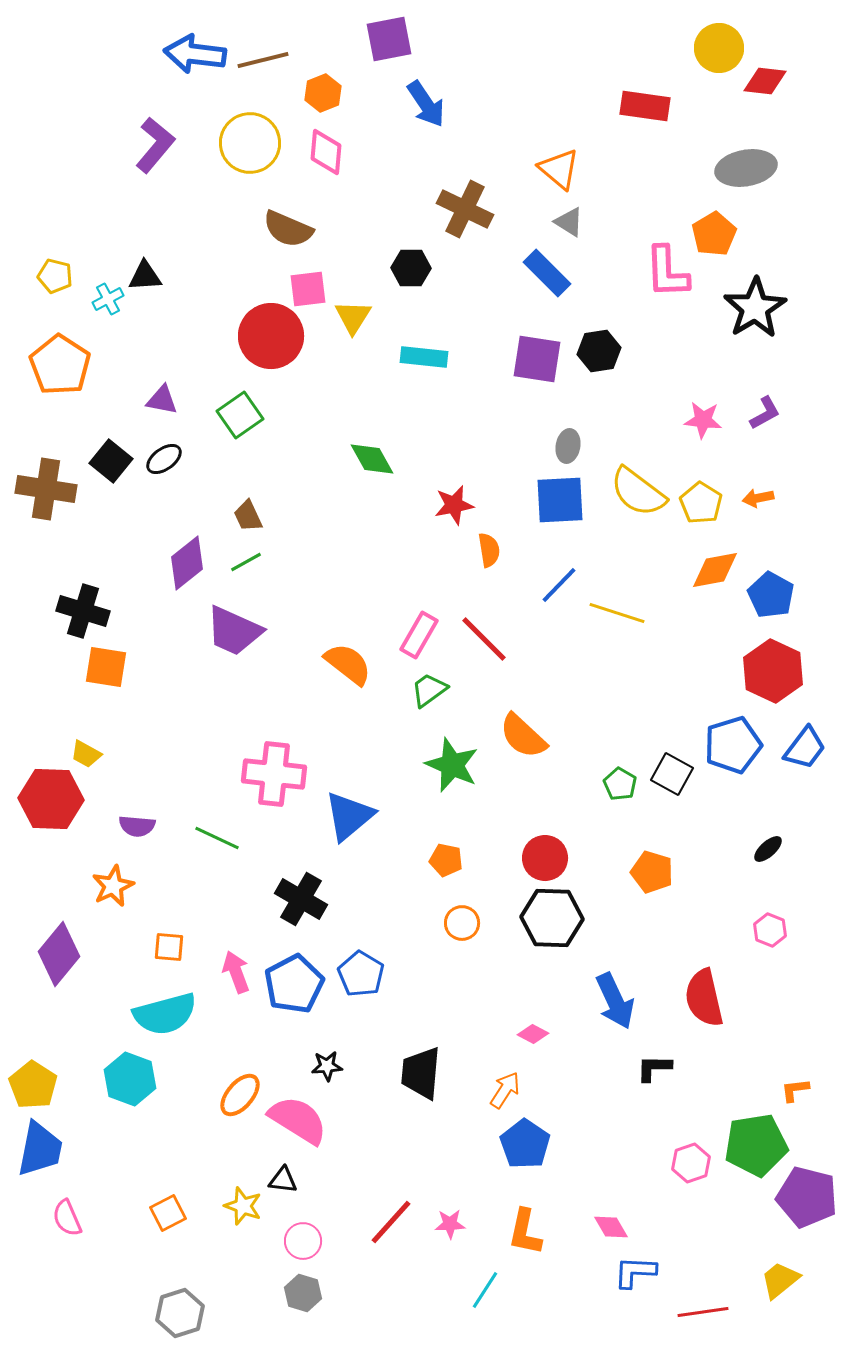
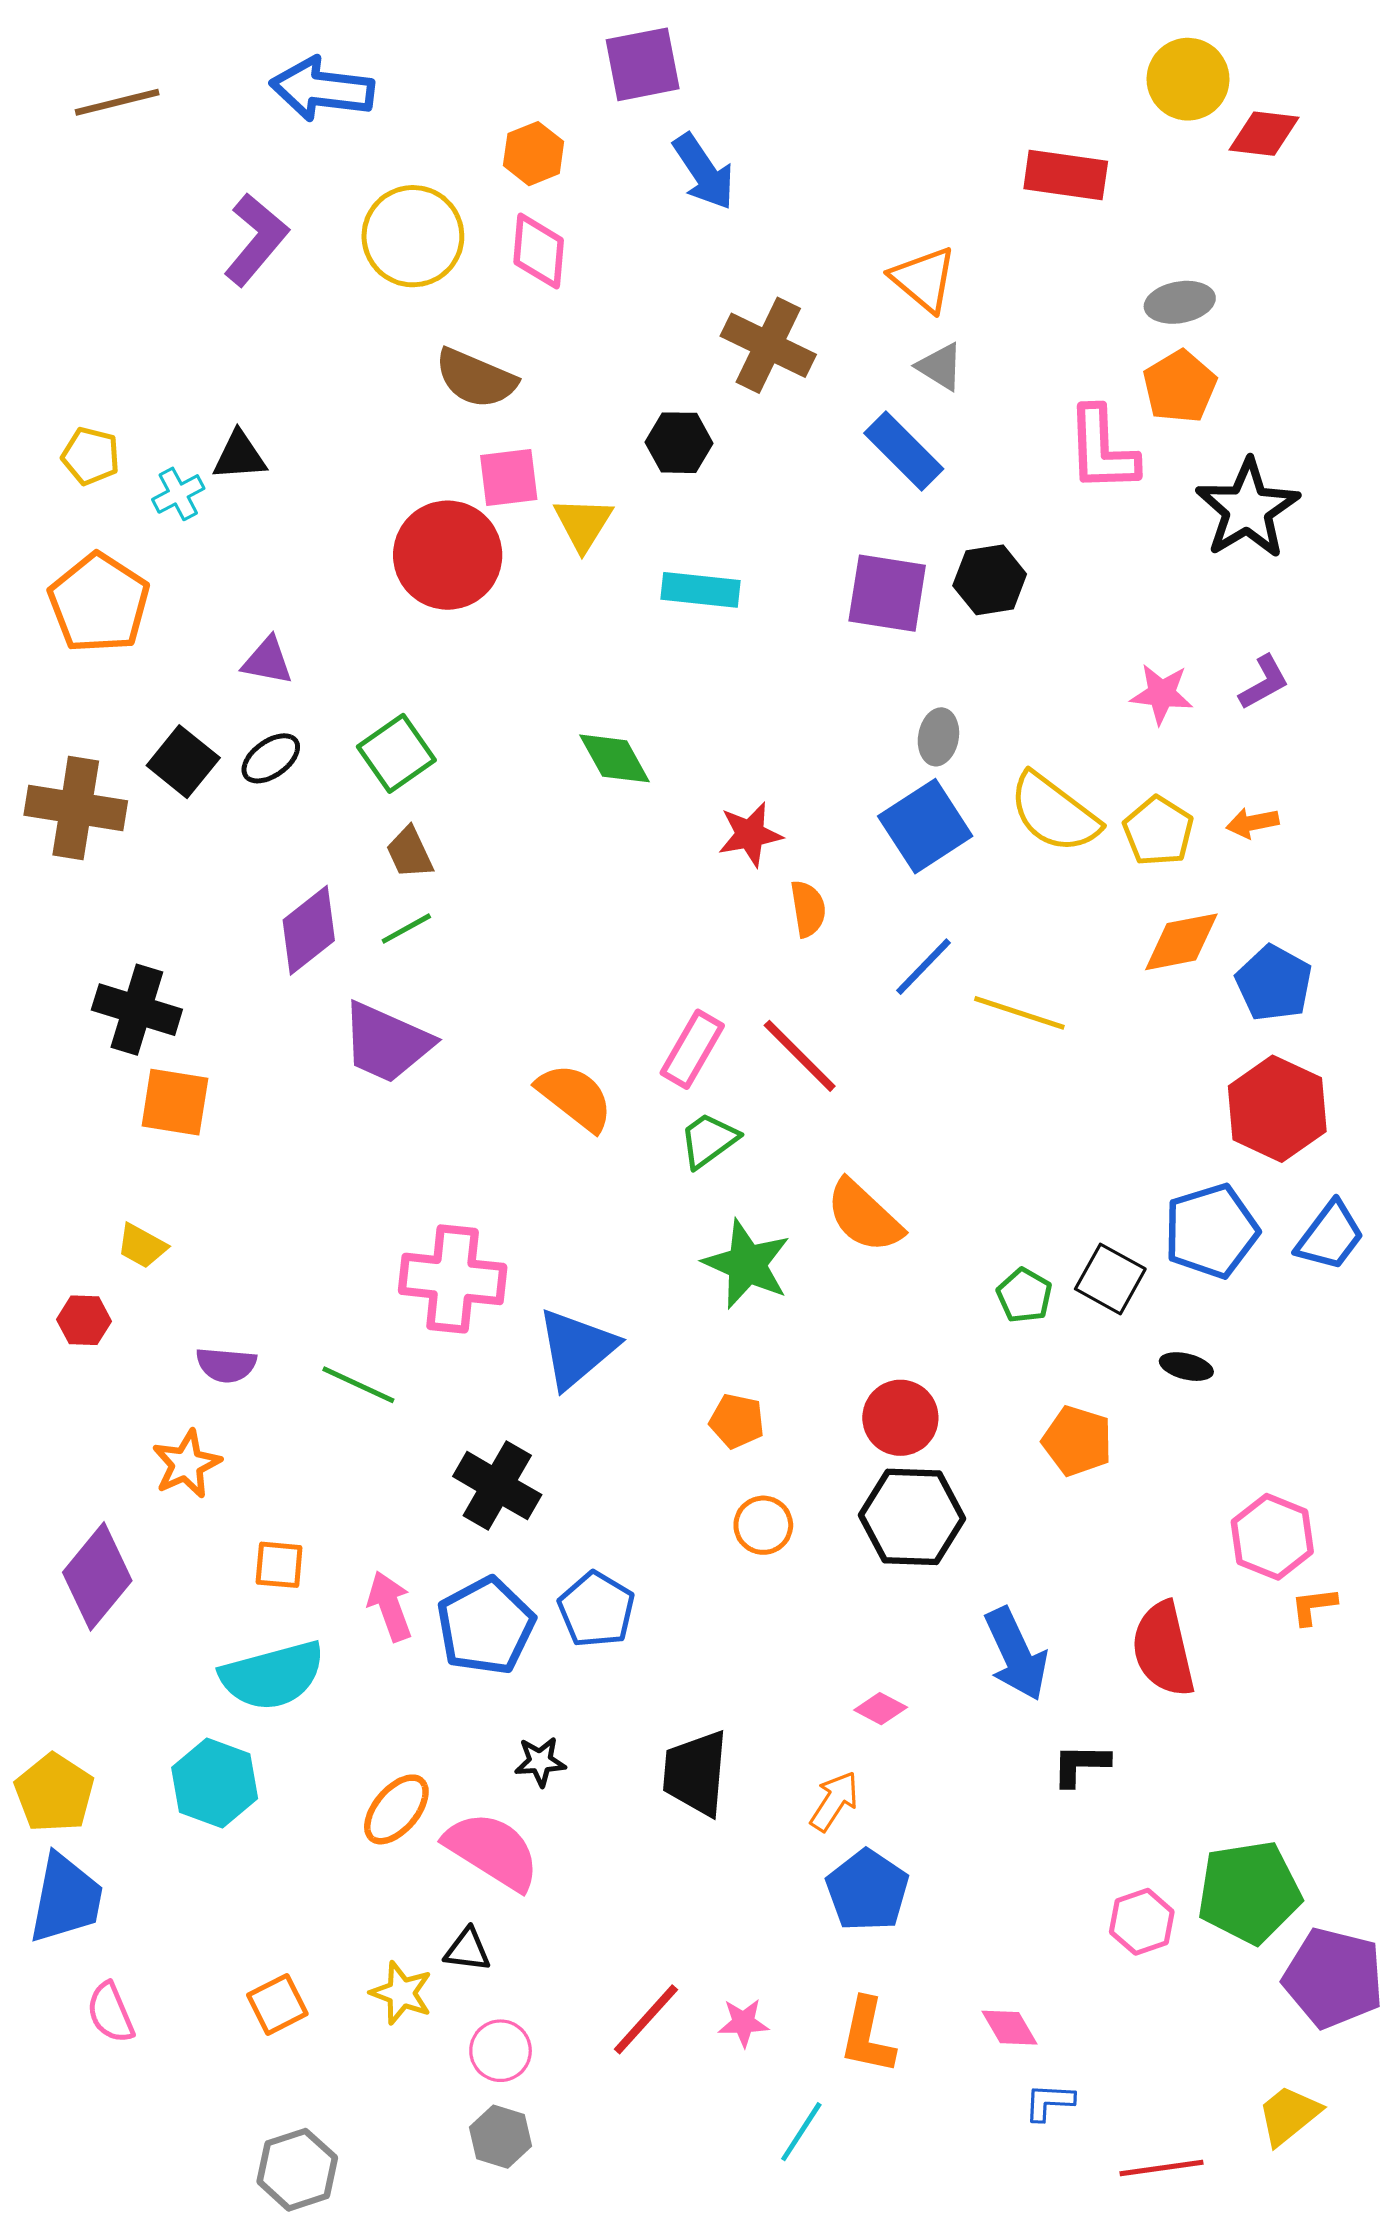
brown line: (263, 60) -> (117, 102), moved
gray ellipse: (746, 168) -> (1180, 302), moved, size x0.7
green square: (240, 415) -> (396, 753), moved
blue square: (560, 500) -> (925, 826), turned -30
red hexagon: (51, 799) -> (84, 1320), size x0.5
black ellipse: (768, 849) -> (1186, 1367), moved, turned 56
pink hexagon: (770, 930) -> (1272, 1537), size x1.5
orange L-shape: (795, 1090) -> (1314, 1606), moved
blue L-shape: (635, 1272) -> (1049, 2102), size x0.7

